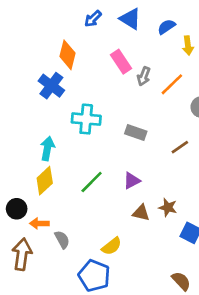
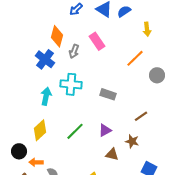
blue semicircle: (166, 27) -> (124, 11), moved
gray arrow: (144, 76) -> (74, 51), moved
brown line: (180, 147) -> (141, 116), moved
cyan arrow: (47, 149) -> (46, 96), moved
brown star: (168, 207) -> (132, 141), moved

